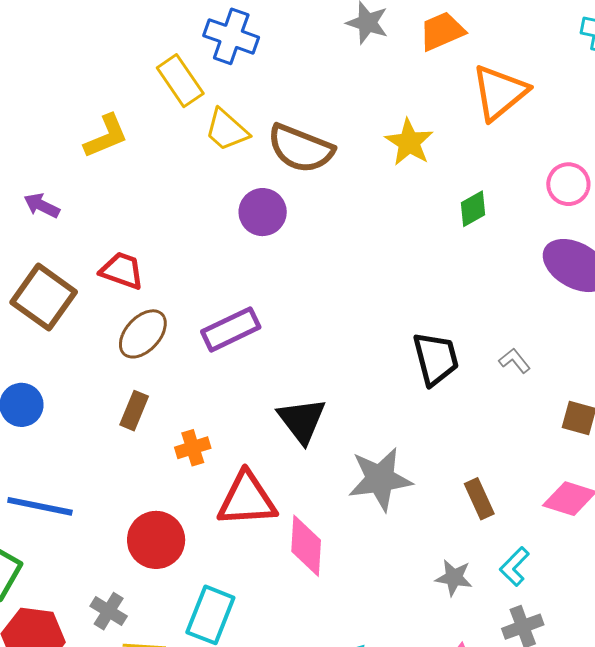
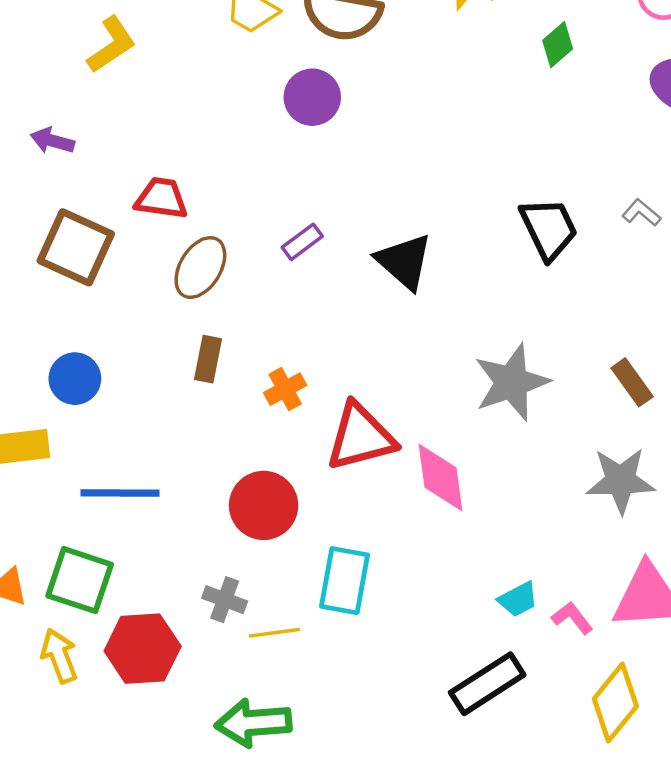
purple rectangle: (231, 329) -> (302, 242), size x0.6
black triangle: (302, 420) -> (404, 261), moved
gray star: (454, 578) -> (621, 481), size x1.5

